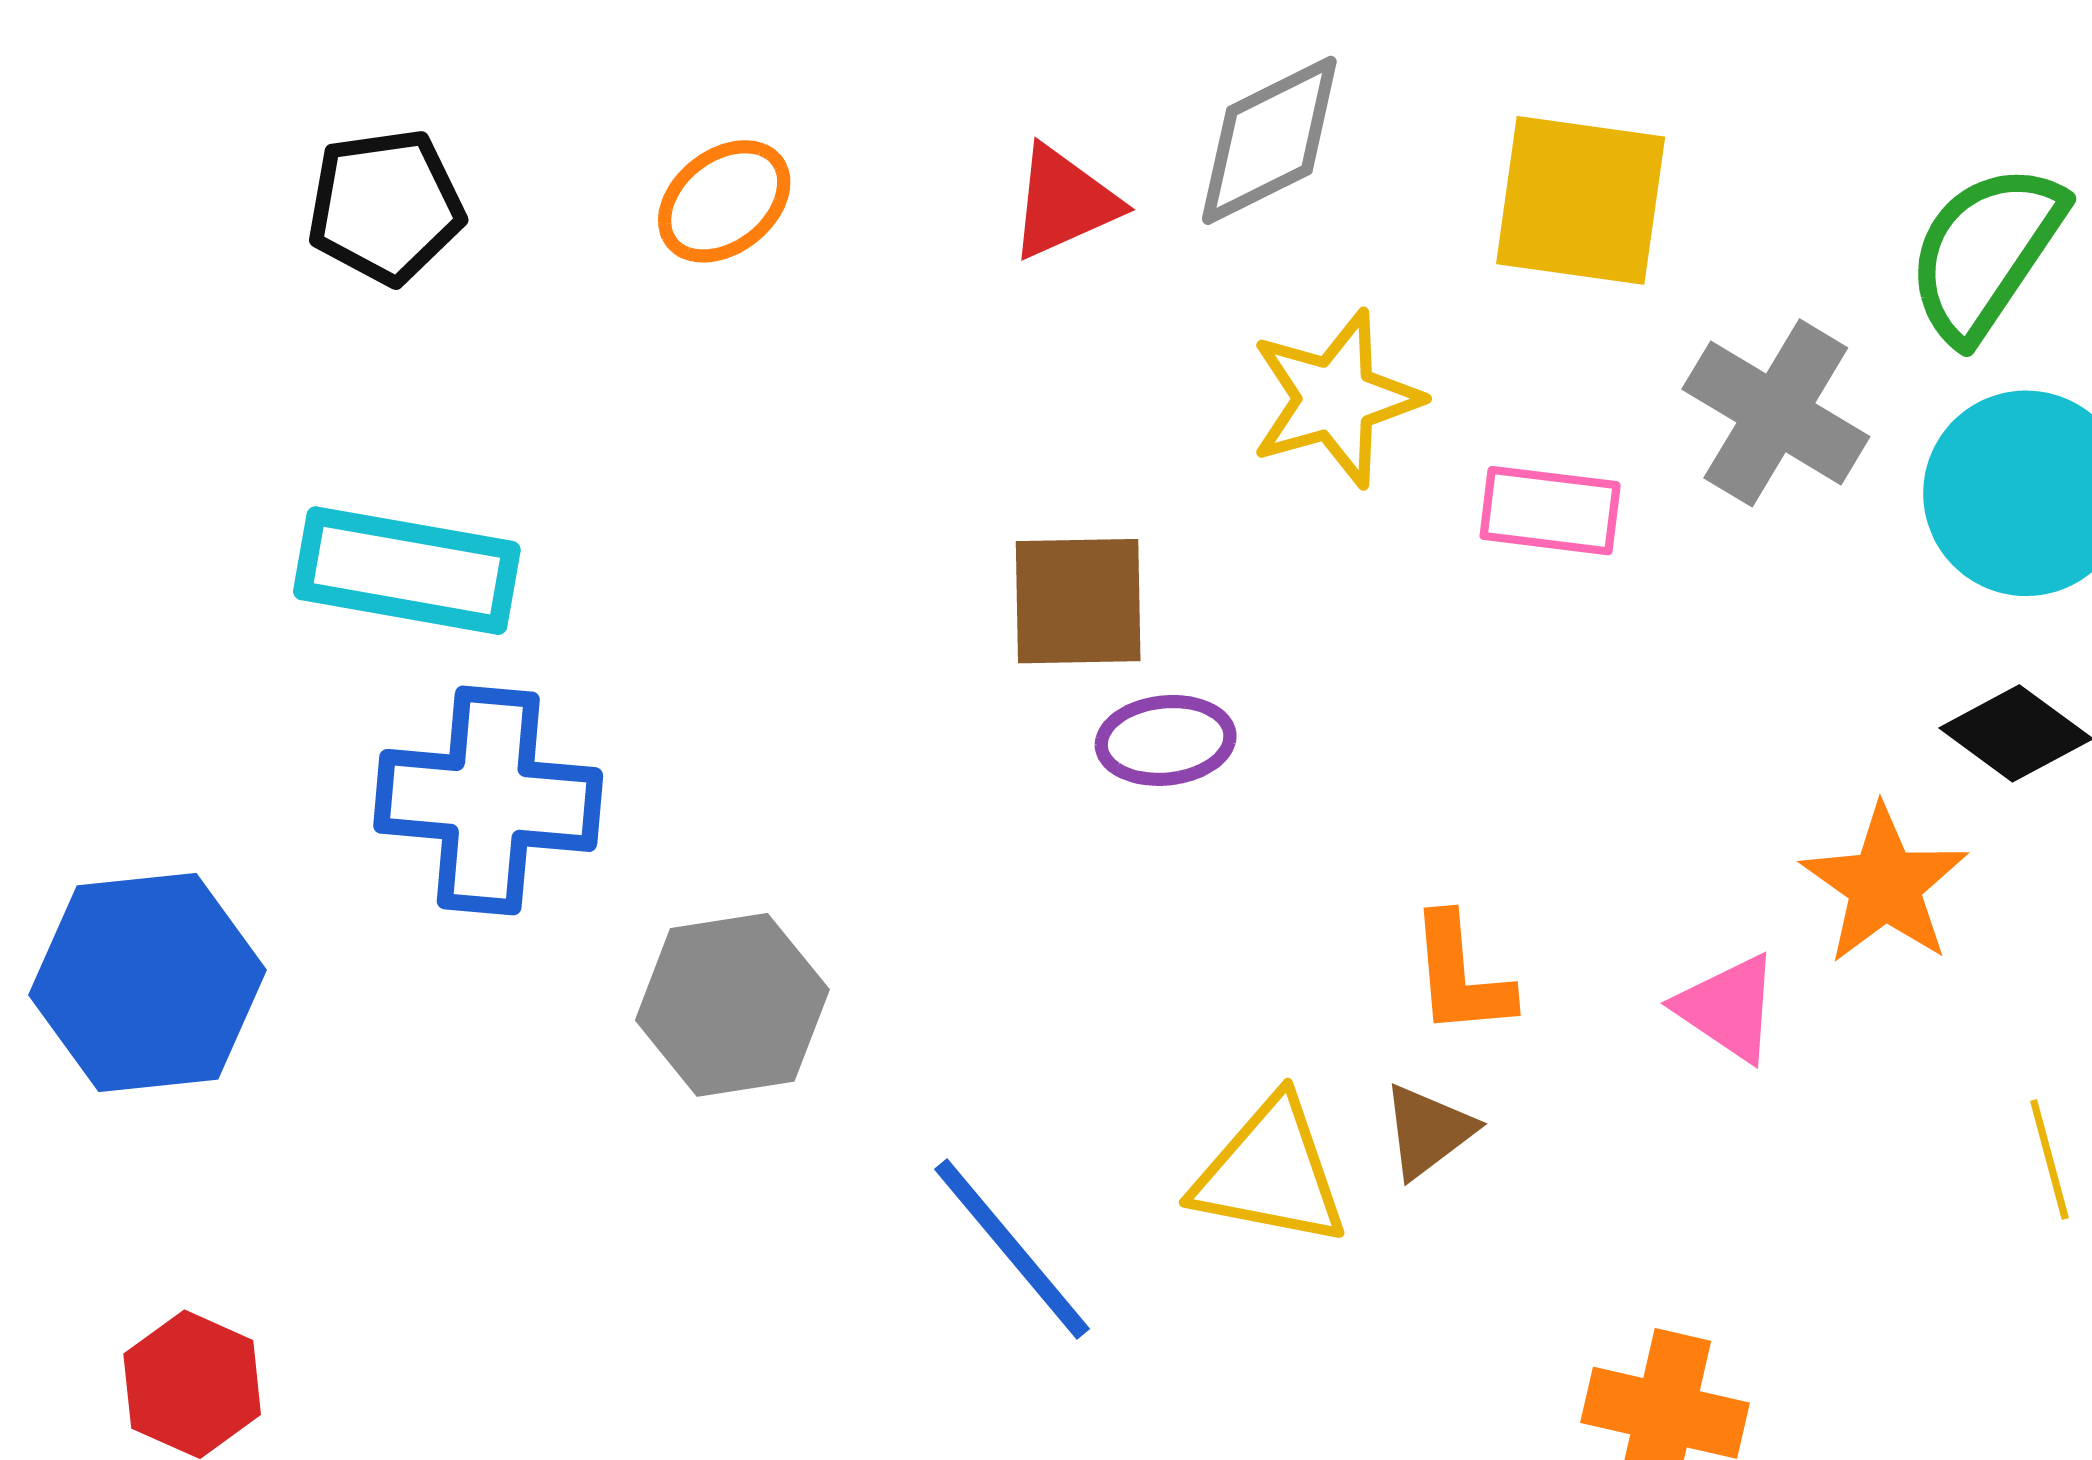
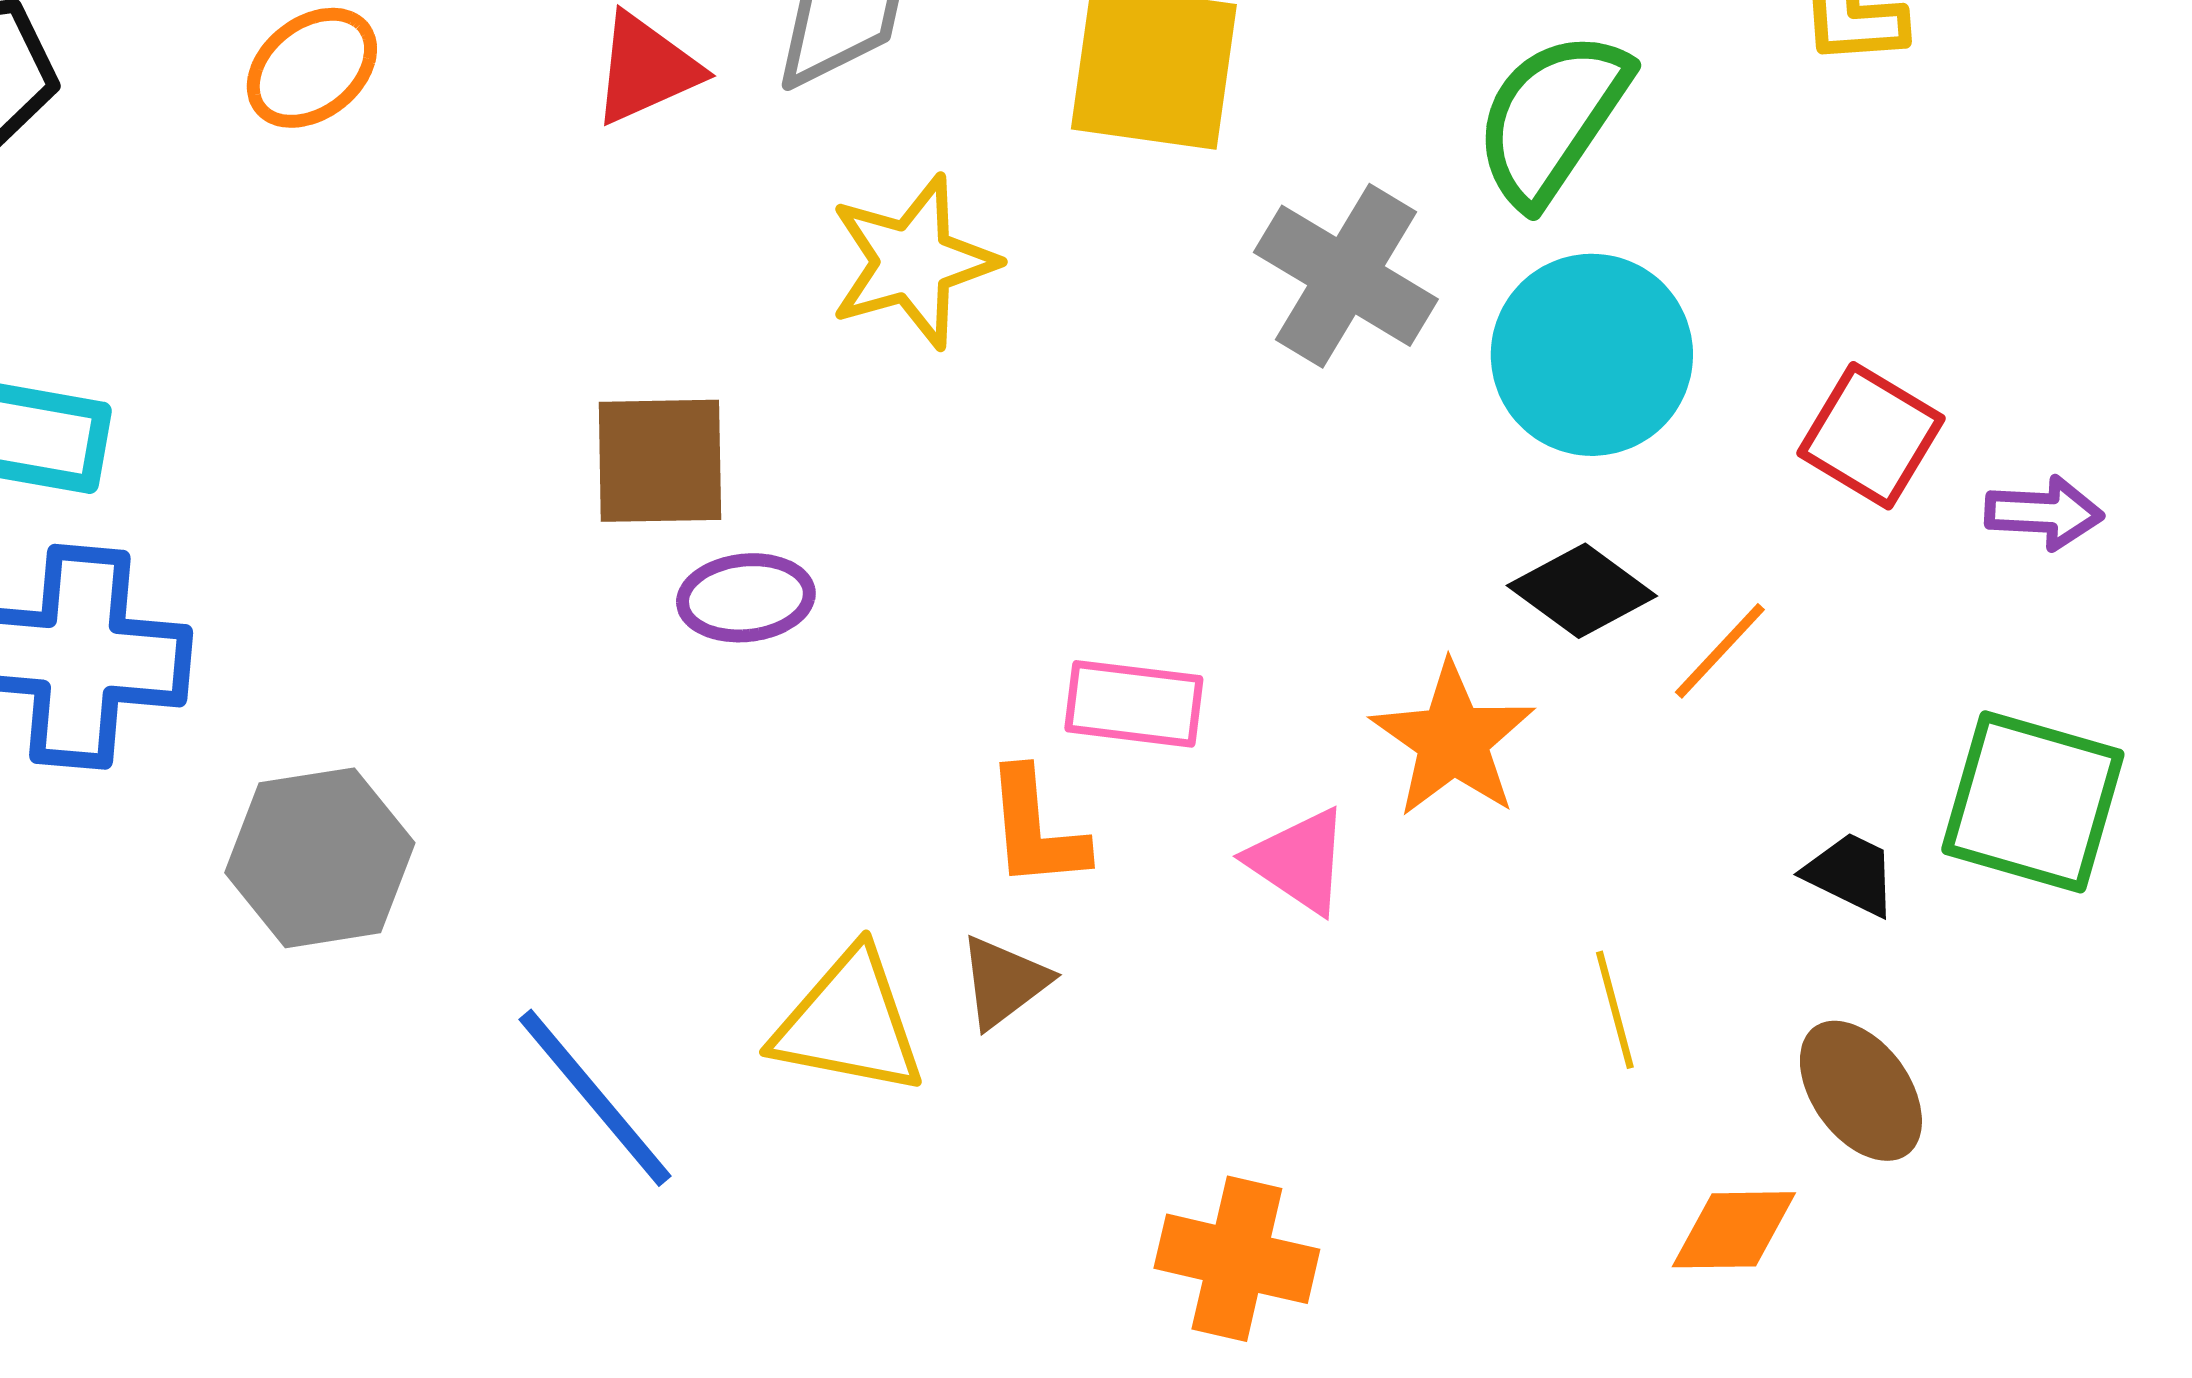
pink rectangle: (1550, 511) -> (1134, 704), moved

